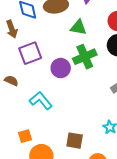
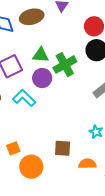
green triangle: (78, 27) -> (41, 55), moved
cyan L-shape: (41, 101) -> (24, 98), moved

